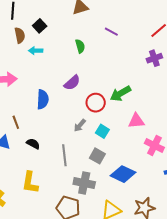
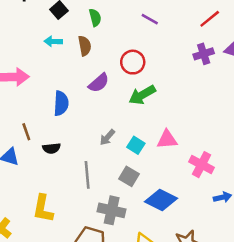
brown semicircle: (20, 35) -> (85, 46), moved
green semicircle: (80, 46) -> (95, 18), moved
green arrow: (120, 94) -> (142, 95), moved
red circle: (96, 103) -> (133, 62), moved
pink triangle: (136, 121) -> (167, 139), moved
black semicircle: (33, 144) -> (51, 148), moved, turned 144

